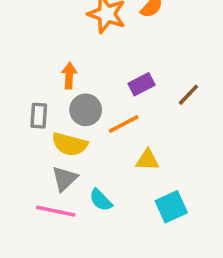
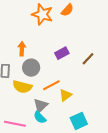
orange line: (124, 124) -> (51, 85), moved
yellow triangle: (147, 160) -> (65, 95), turned -40
gray triangle: (64, 179) -> (41, 105), moved

